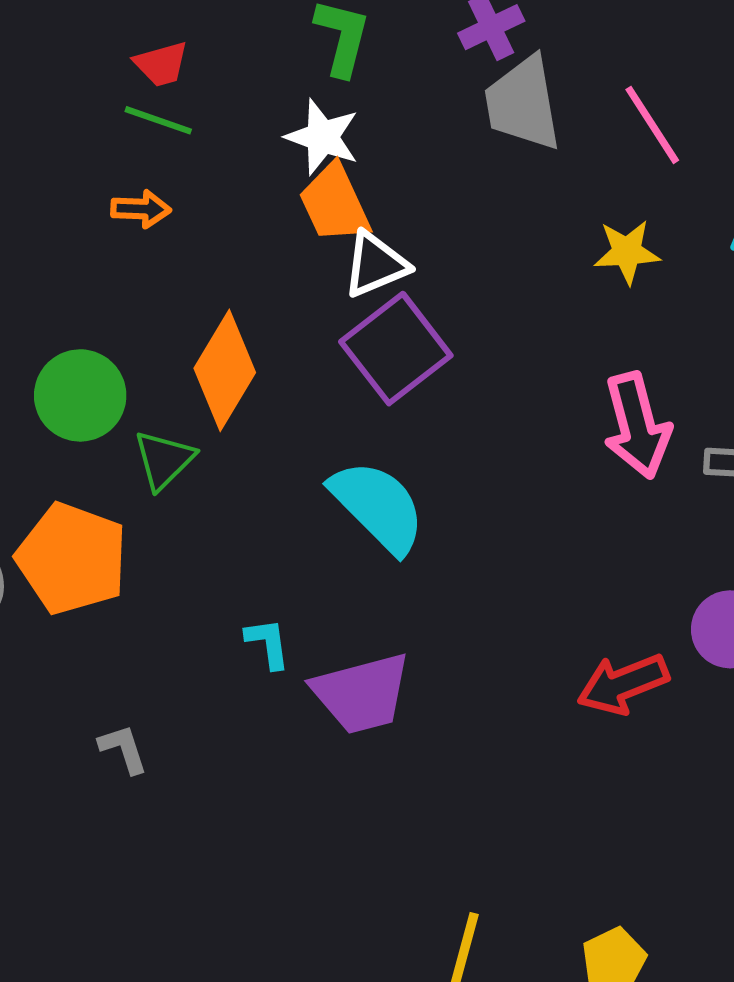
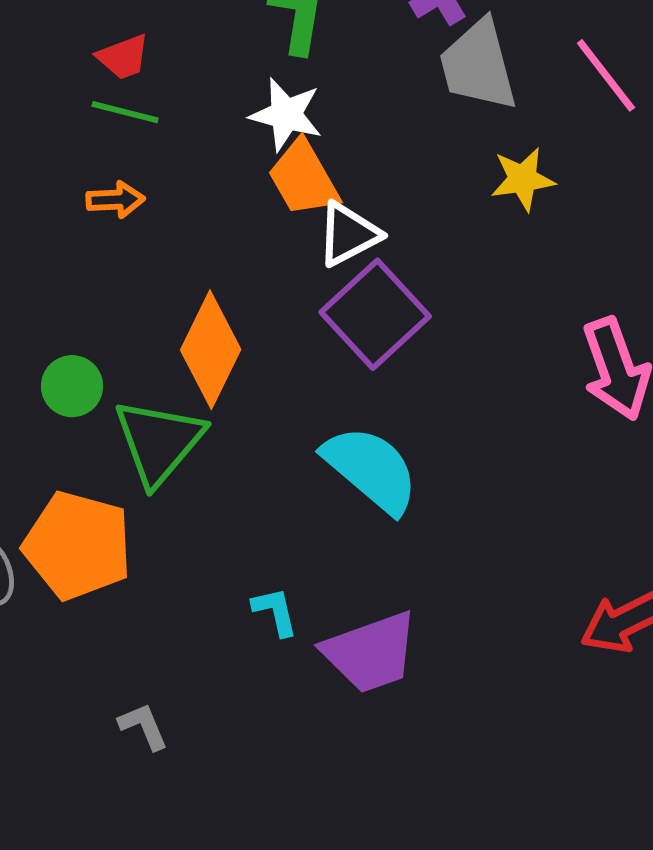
yellow star: (627, 252) -> (523, 179), moved
green circle: (80, 395) -> (72, 386), size x0.7
green triangle: (164, 460) -> (159, 442), size x1.5

